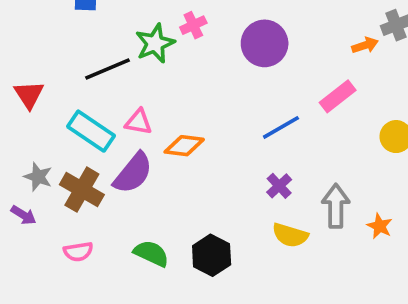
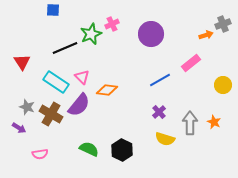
pink triangle: (139, 122) -> (82, 77), turned 35
orange star: (380, 226) -> (214, 122), moved
pink semicircle: (78, 252) -> (40, 154), moved

